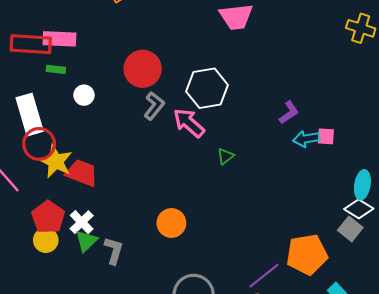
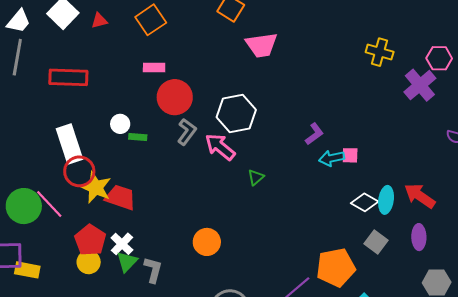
pink rectangle: (59, 39) -> (154, 67), moved, size x0.7
green rectangle: (56, 69) -> (138, 137), moved
white diamond: (359, 209) -> (365, 202), moved

